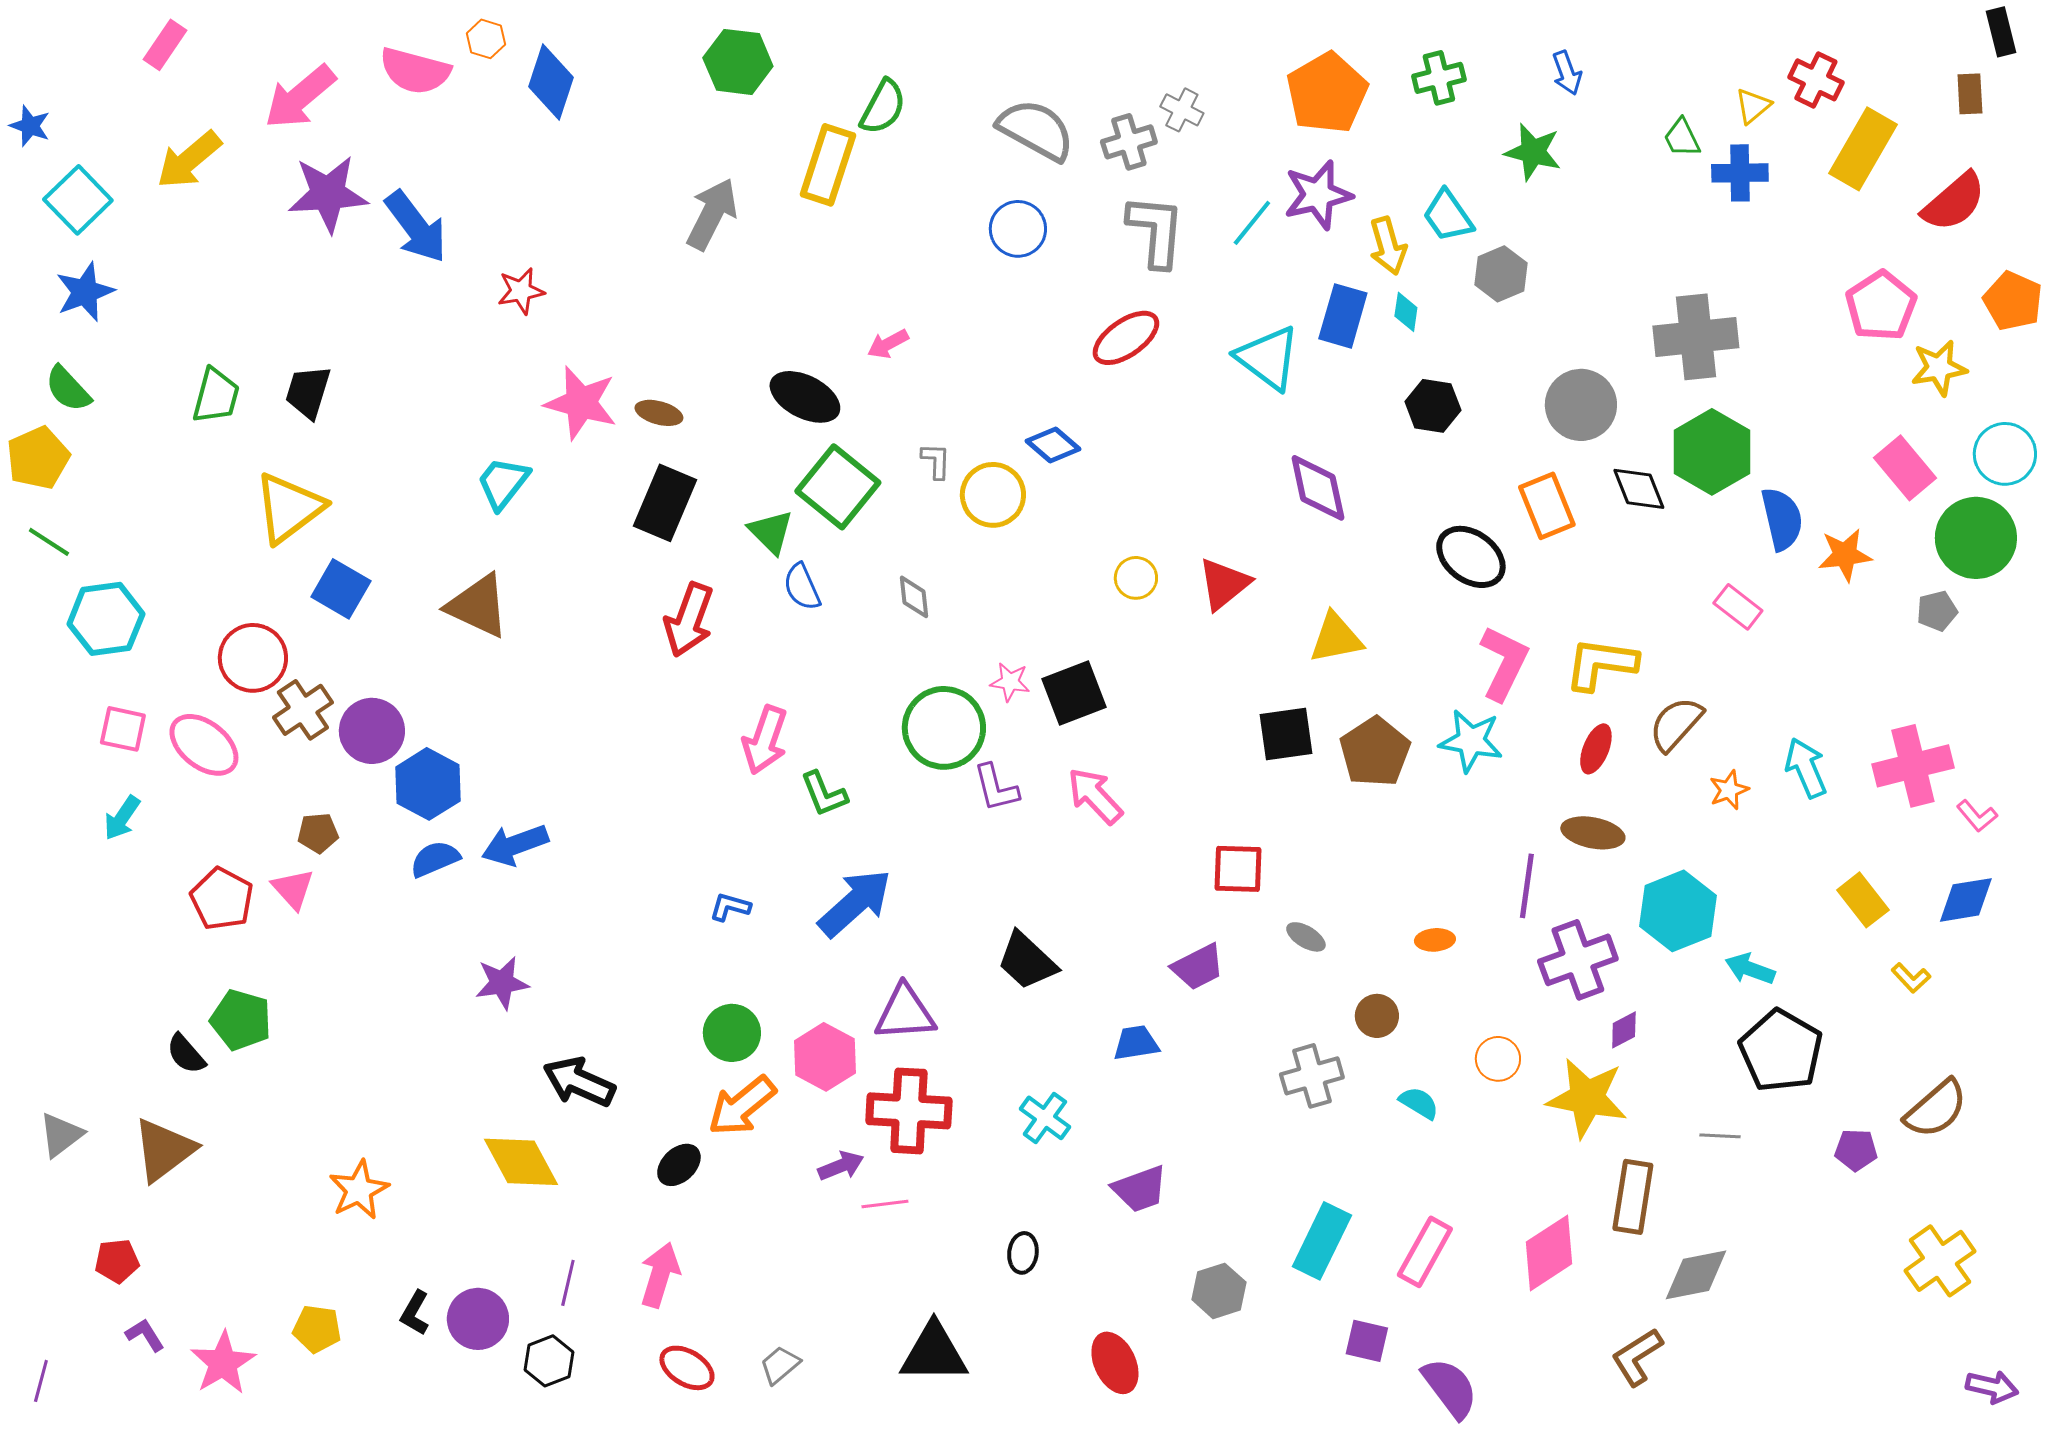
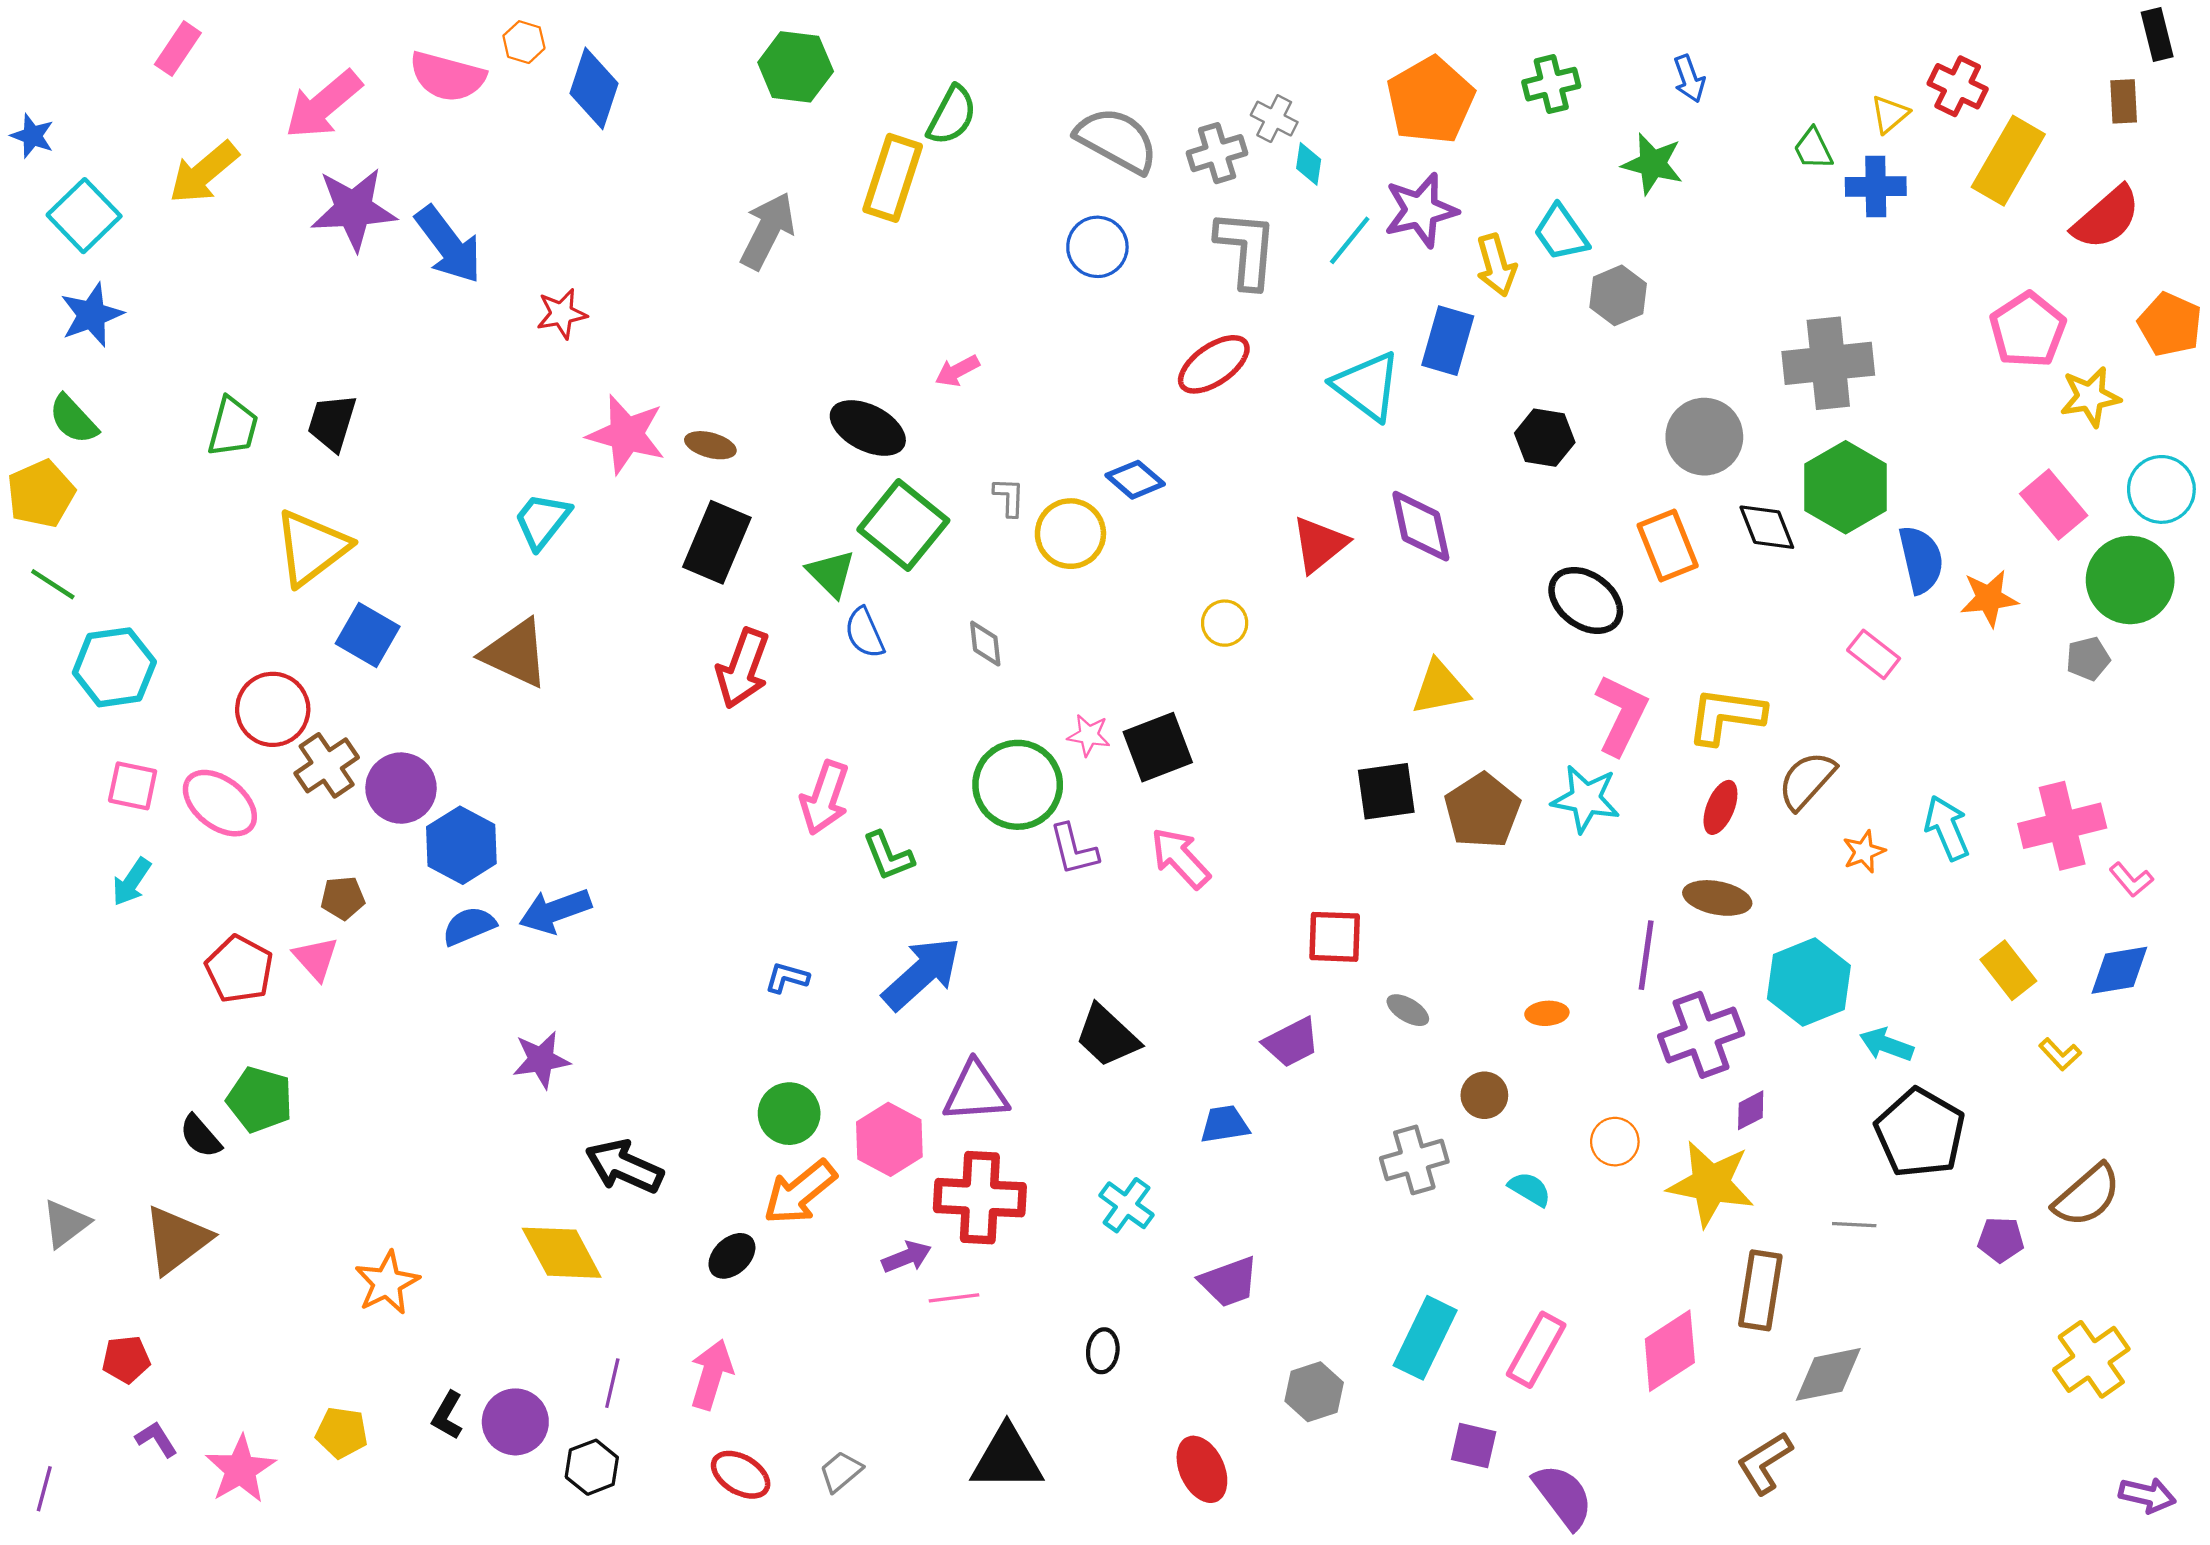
cyan diamond: (1406, 312) -> (1309, 164), moved
red triangle: (1224, 584) -> (1319, 544), moved

